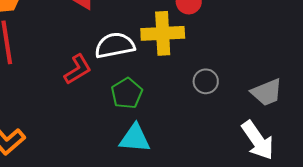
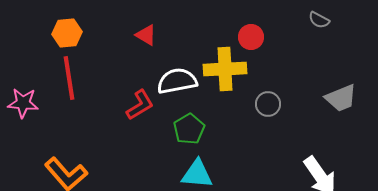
gray circle: (206, 81) -> (268, 104), moved
gray trapezoid: (267, 92) -> (341, 98), moved

